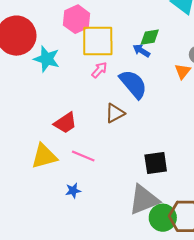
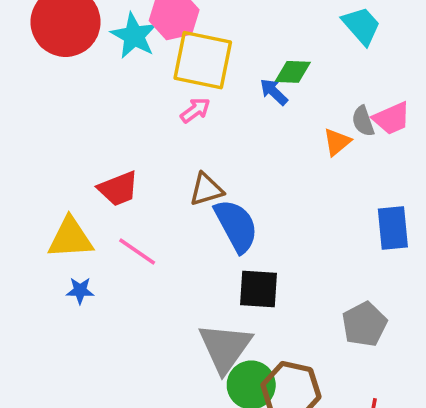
cyan star: (47, 59) -> (134, 36), moved
blue semicircle: (133, 84) -> (236, 226), moved
blue star: (73, 191) -> (80, 291), moved
gray triangle: (144, 200) -> (225, 348), turned -44

